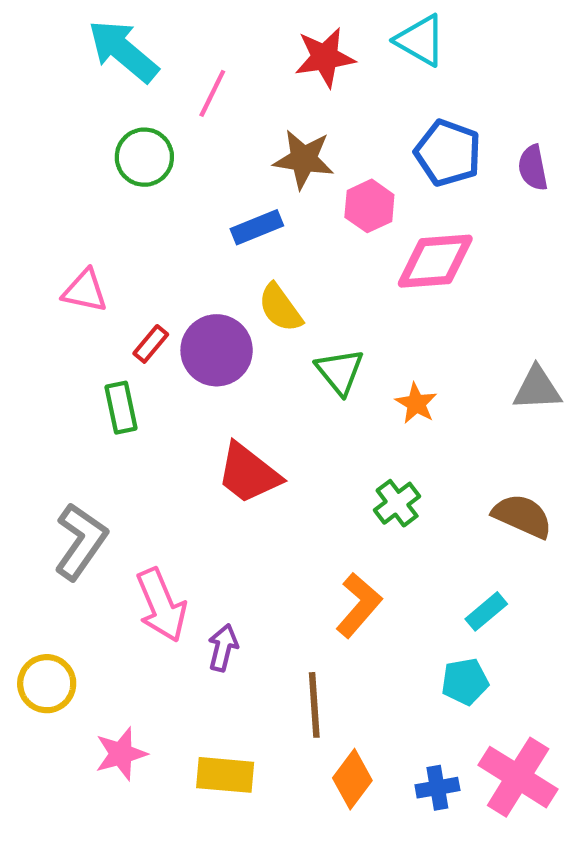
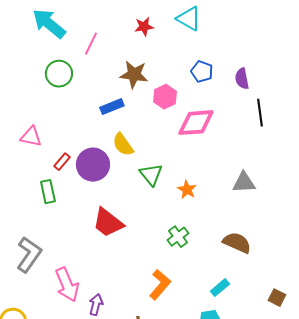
red star: (325, 57) -> (144, 27), size x0.7
blue pentagon: (448, 153) -> (202, 72), size x0.7

